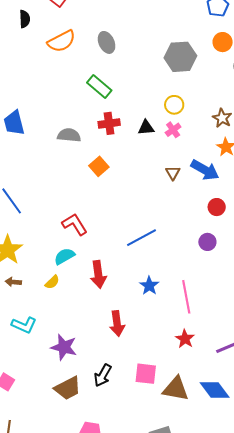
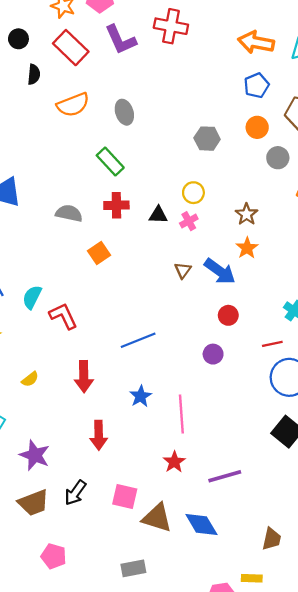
gray hexagon: (180, 57) -> (207, 139), size x0.7
cyan semicircle: (64, 256) -> (32, 297), moved, turned -40

